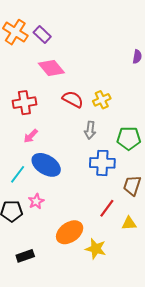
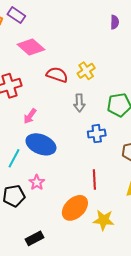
pink arrow: (31, 136) -> (30, 116), moved
blue cross: (102, 163) -> (97, 134), size x0.7
red line: (107, 208) -> (94, 179), moved, turned -30

